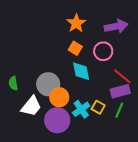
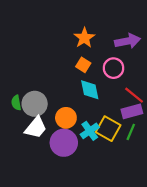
gray circle: (48, 84) -> (35, 104), moved
yellow square: (98, 107) -> (108, 129), size x1.6

